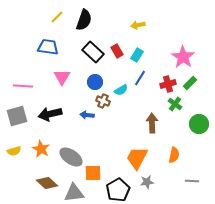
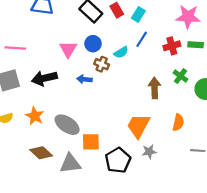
pink star: (183, 57) -> (188, 17), turned -30
pink triangle: (62, 77) -> (68, 49), moved
green rectangle: (190, 83) -> (196, 45), turned 48
green cross: (175, 104) -> (180, 76), moved

